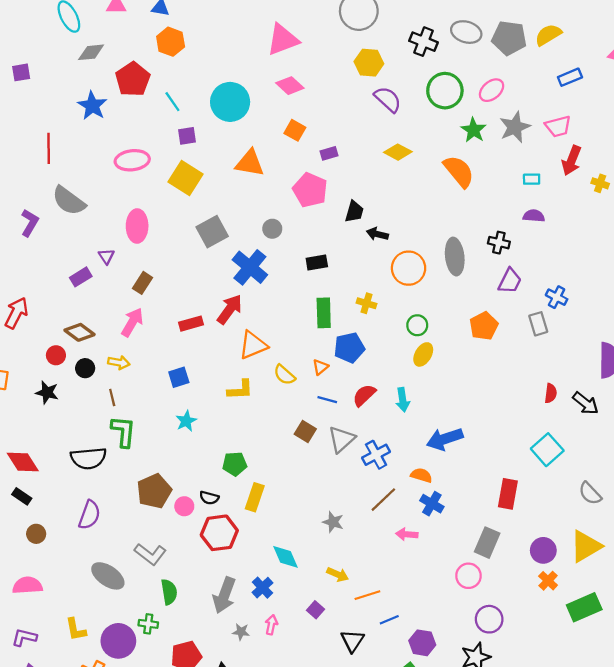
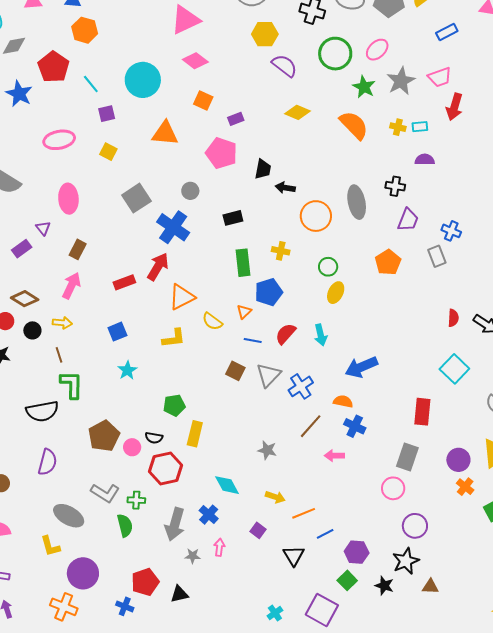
yellow square: (185, 178) -> (108, 152), size x0.6
yellow cross: (600, 183) -> (398, 127), moved
green cross: (148, 624) -> (136, 500), moved
yellow L-shape: (76, 629) -> (50, 546), moved

